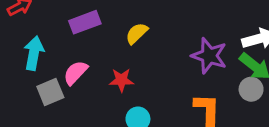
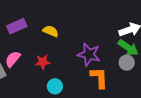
yellow semicircle: (137, 33) -> (51, 31), turned 70
purple star: (209, 56) -> (89, 54), moved

